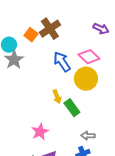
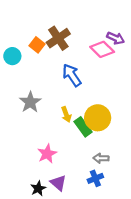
pink diamond: (89, 57) -> (102, 49), moved
gray star: (14, 60) -> (30, 102), moved
yellow circle: (86, 79) -> (98, 118), moved

